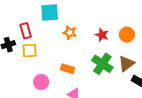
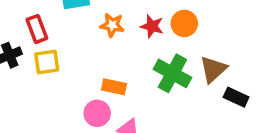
red star: (102, 35) -> (152, 26), moved
orange circle: (127, 35) -> (184, 23), moved
pink circle: (41, 82) -> (97, 113), moved

